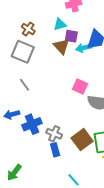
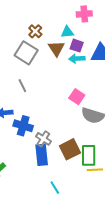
brown triangle: (61, 46) -> (56, 48), moved
cyan arrow: (84, 48) -> (77, 59), moved
blue cross: (32, 124) -> (23, 126), turned 30
blue rectangle: (55, 150) -> (42, 155), size x1.5

